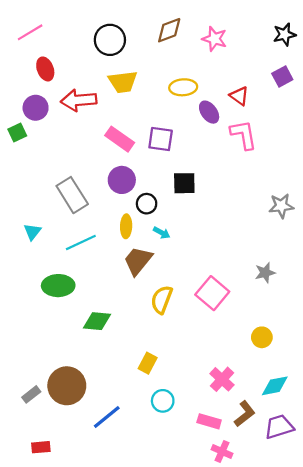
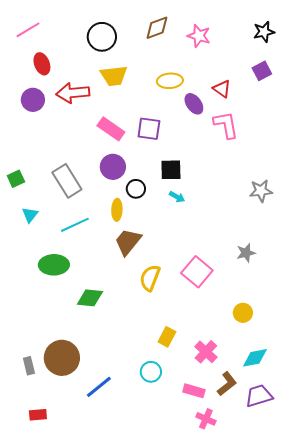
green square: (17, 133) -> (16, 179), moved
cyan arrow: (162, 233) -> (177, 197), moved
yellow rectangle: (148, 363) -> (167, 337), moved
gray rectangle: (31, 394) -> (29, 366), turned -66

